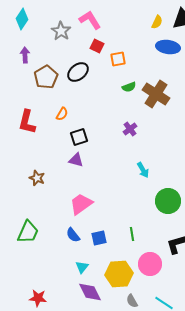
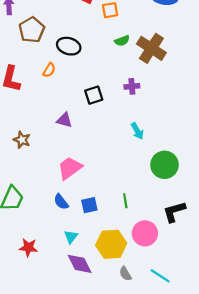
black ellipse: (78, 72) -> (69, 46), moved, turned 55
purple cross: (130, 129) -> (132, 86), moved, turned 32
black square: (79, 137) -> (94, 95), moved
red star: (38, 298) -> (28, 248), moved

